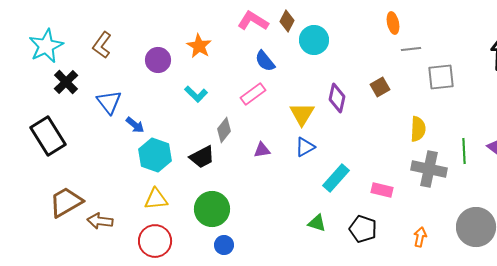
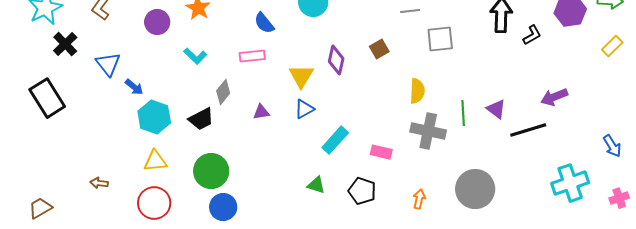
pink rectangle: (253, 94) -> (252, 56), turned 30
brown trapezoid: (66, 202) -> (40, 208), moved, size x0.7
brown arrow: (100, 221) -> (99, 183), size x0.7
blue circle: (224, 245) -> (223, 207), size x1.4

